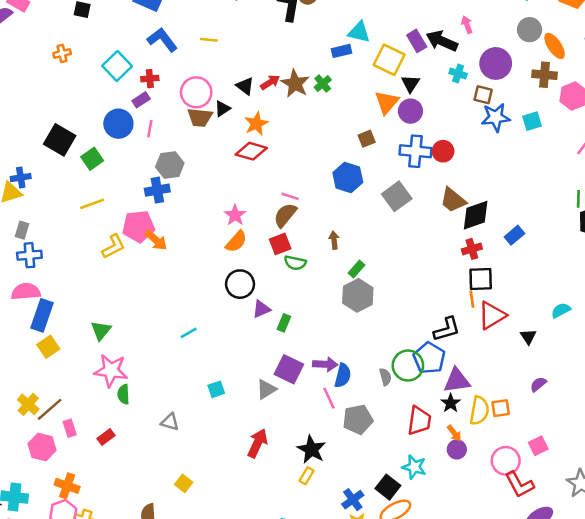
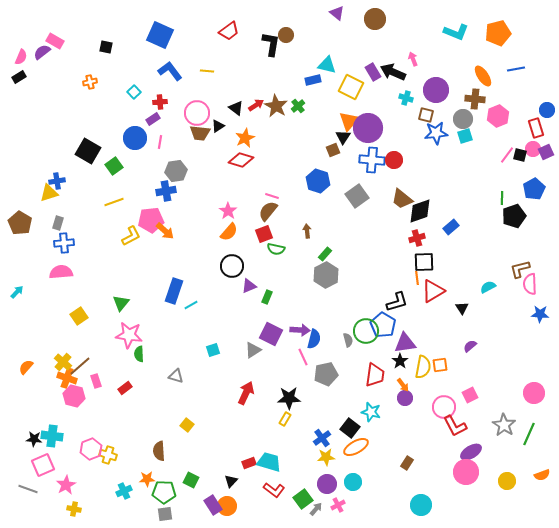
gray circle: (530, 30) -> (463, 119), moved
cyan square: (117, 66) -> (134, 92), size x0.6
black triangle: (410, 84) -> (343, 137), moved
purple circle: (410, 111) -> (368, 128), size x1.5
blue rectangle: (42, 315) -> (174, 291), moved
black star: (311, 449) -> (289, 398), turned -30
orange cross: (67, 486) -> (67, 378), moved

